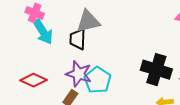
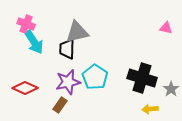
purple star: (79, 74) -> (68, 82), turned -30
cyan pentagon: (98, 80) -> (95, 77), moved

